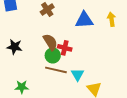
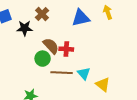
black star: (14, 47) -> (25, 28), moved
green circle: (53, 55) -> (43, 59), moved

